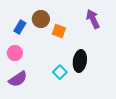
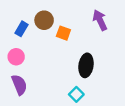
cyan square: (60, 72) -> (76, 94), moved
purple semicircle: (18, 79) -> (19, 85), turned -78

